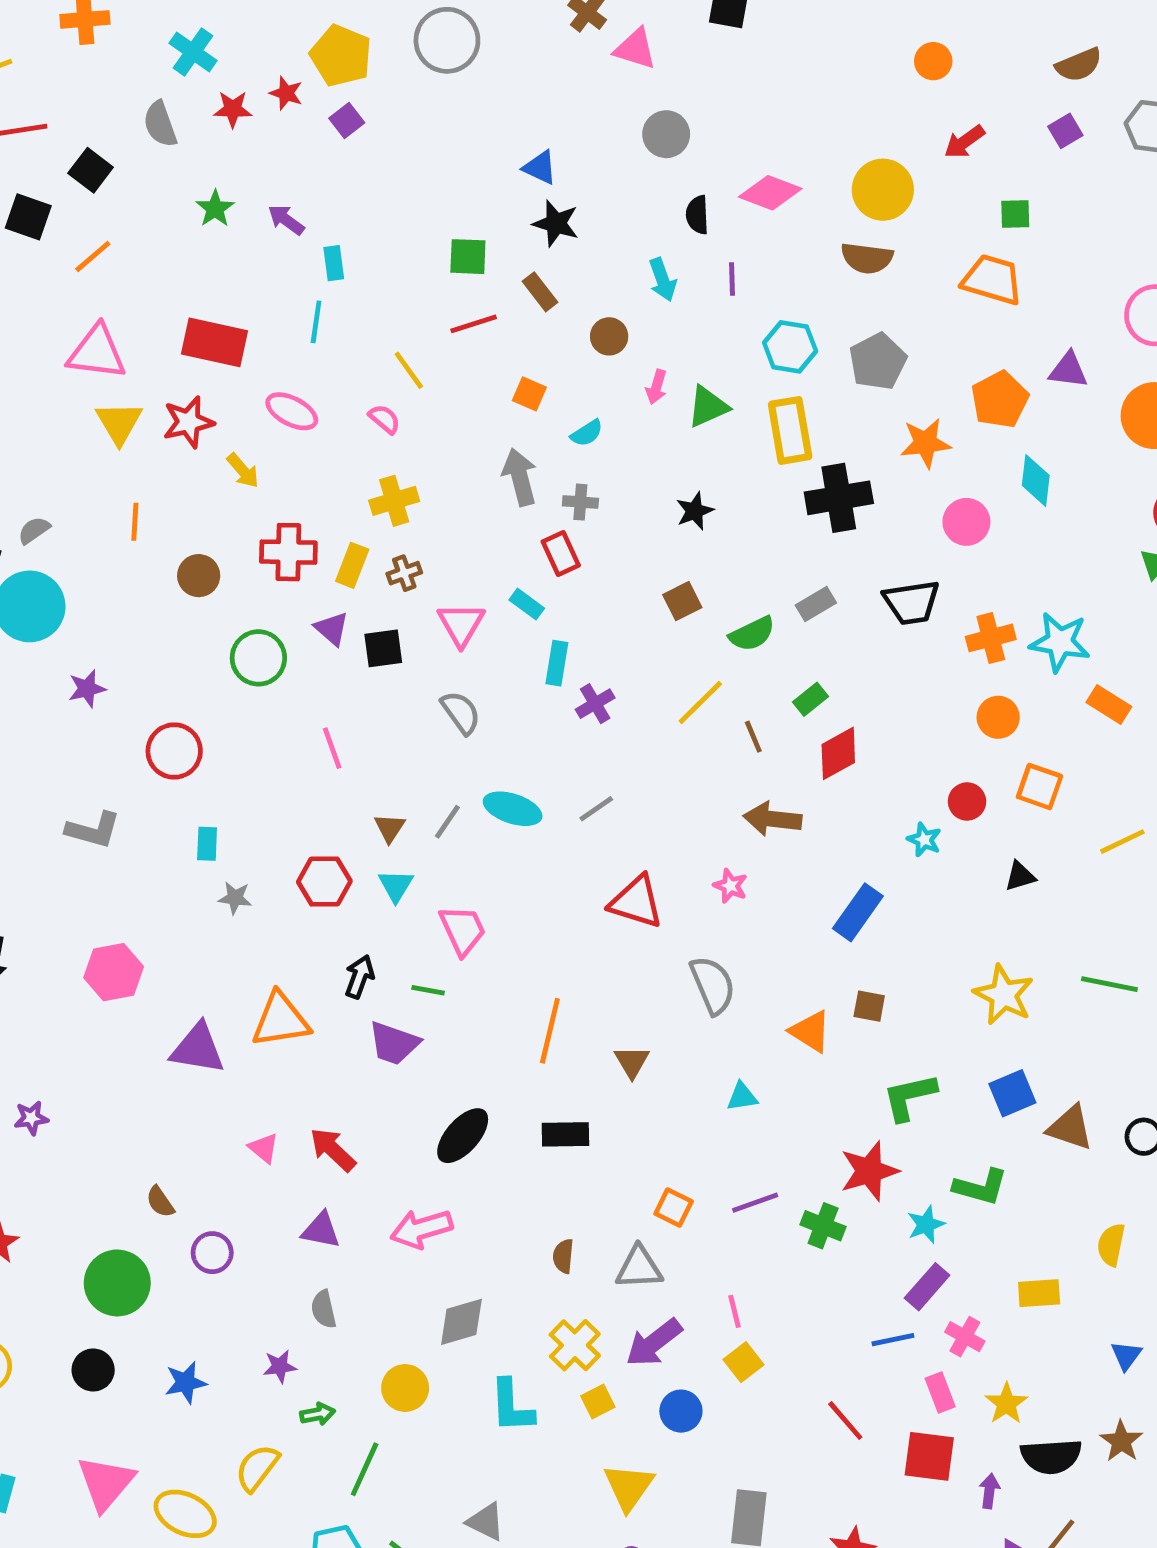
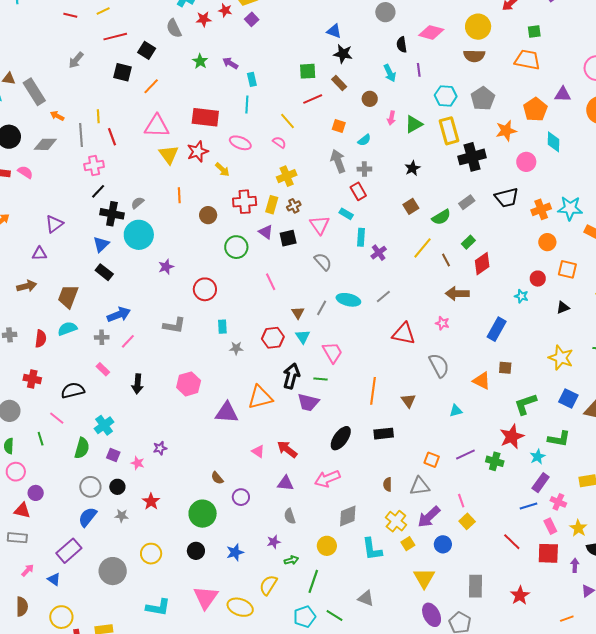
black arrow: (360, 977) -> (291, 376), size x1.4
blue square: (1012, 1093) -> (568, 398), turned -36

